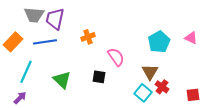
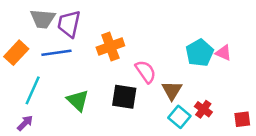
orange cross: (88, 37) -> (110, 46), size x1.5
pink triangle: (191, 38) -> (223, 53), moved
brown triangle: (150, 72) -> (172, 90), moved
black square: (99, 77) -> (124, 97), size x1.5

